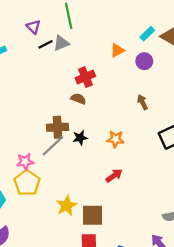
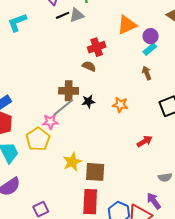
cyan rectangle: (147, 34) -> (150, 49), moved
orange triangle: (117, 50) -> (127, 25), size x1.5
pink star: (25, 162) -> (50, 122), moved
red arrow: (114, 176) -> (145, 141), moved

